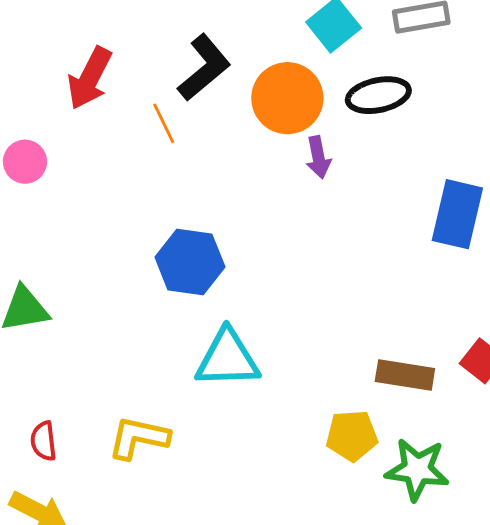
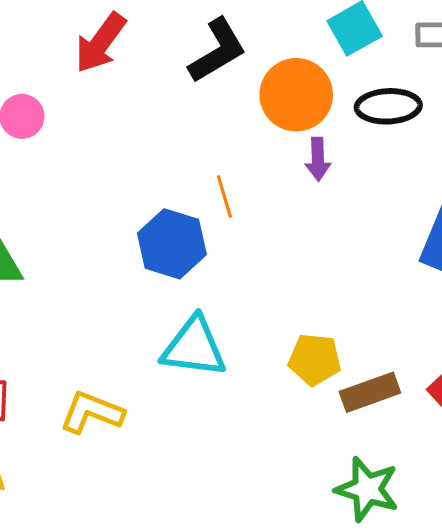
orange line: (164, 123) -> (224, 197), moved
brown rectangle: (405, 375) -> (370, 392), turned -38
yellow pentagon: (352, 436) -> (315, 359), moved

